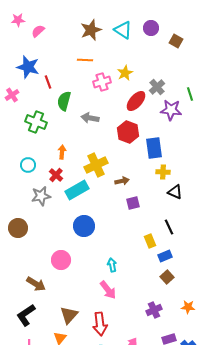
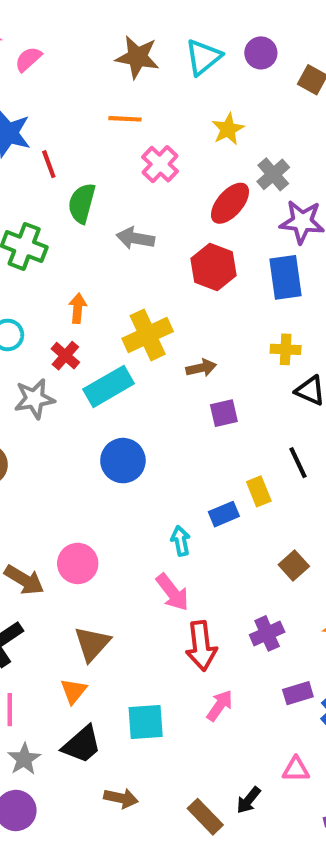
brown star: (91, 30) -> (137, 57), turned 30
cyan triangle: (123, 30) -> (203, 57), turned 48
yellow star: (125, 73) -> (228, 129), moved
pink cross: (102, 82) -> (160, 164), turned -30
blue rectangle: (154, 148) -> (286, 277), moved
blue rectangle: (165, 256) -> (224, 514), moved
pink circle: (61, 260) -> (78, 563), moved
red arrow: (100, 324) -> (201, 646), moved

